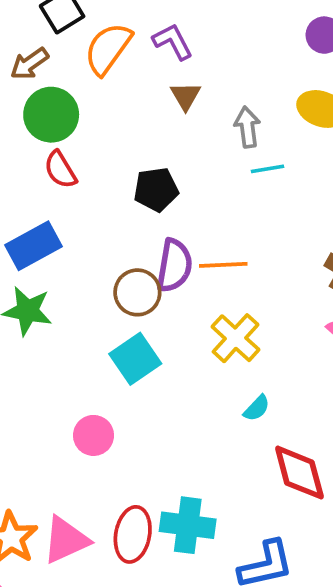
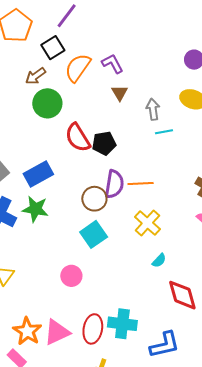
red semicircle: (60, 170) -> (78, 138), moved, size x1.4

